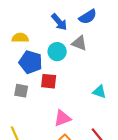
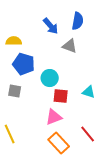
blue semicircle: (88, 17) -> (78, 21), turned -48
cyan circle: (57, 52) -> (50, 78), moved
red square: (49, 81) -> (61, 96), moved

